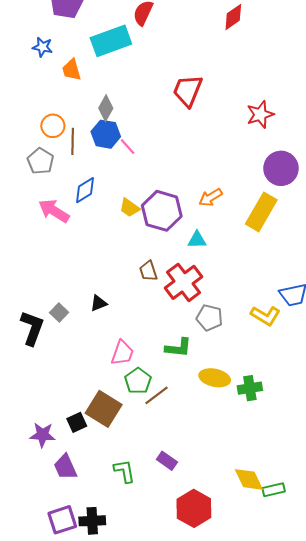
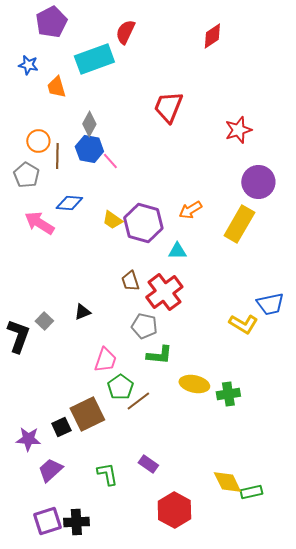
blue diamond: (85, 190) -> (69, 203), turned 36
gray pentagon: (209, 318) -> (144, 326), moved
brown square: (104, 409) -> (87, 414), turned 32
purple trapezoid: (65, 467) -> (50, 470), turned 72

